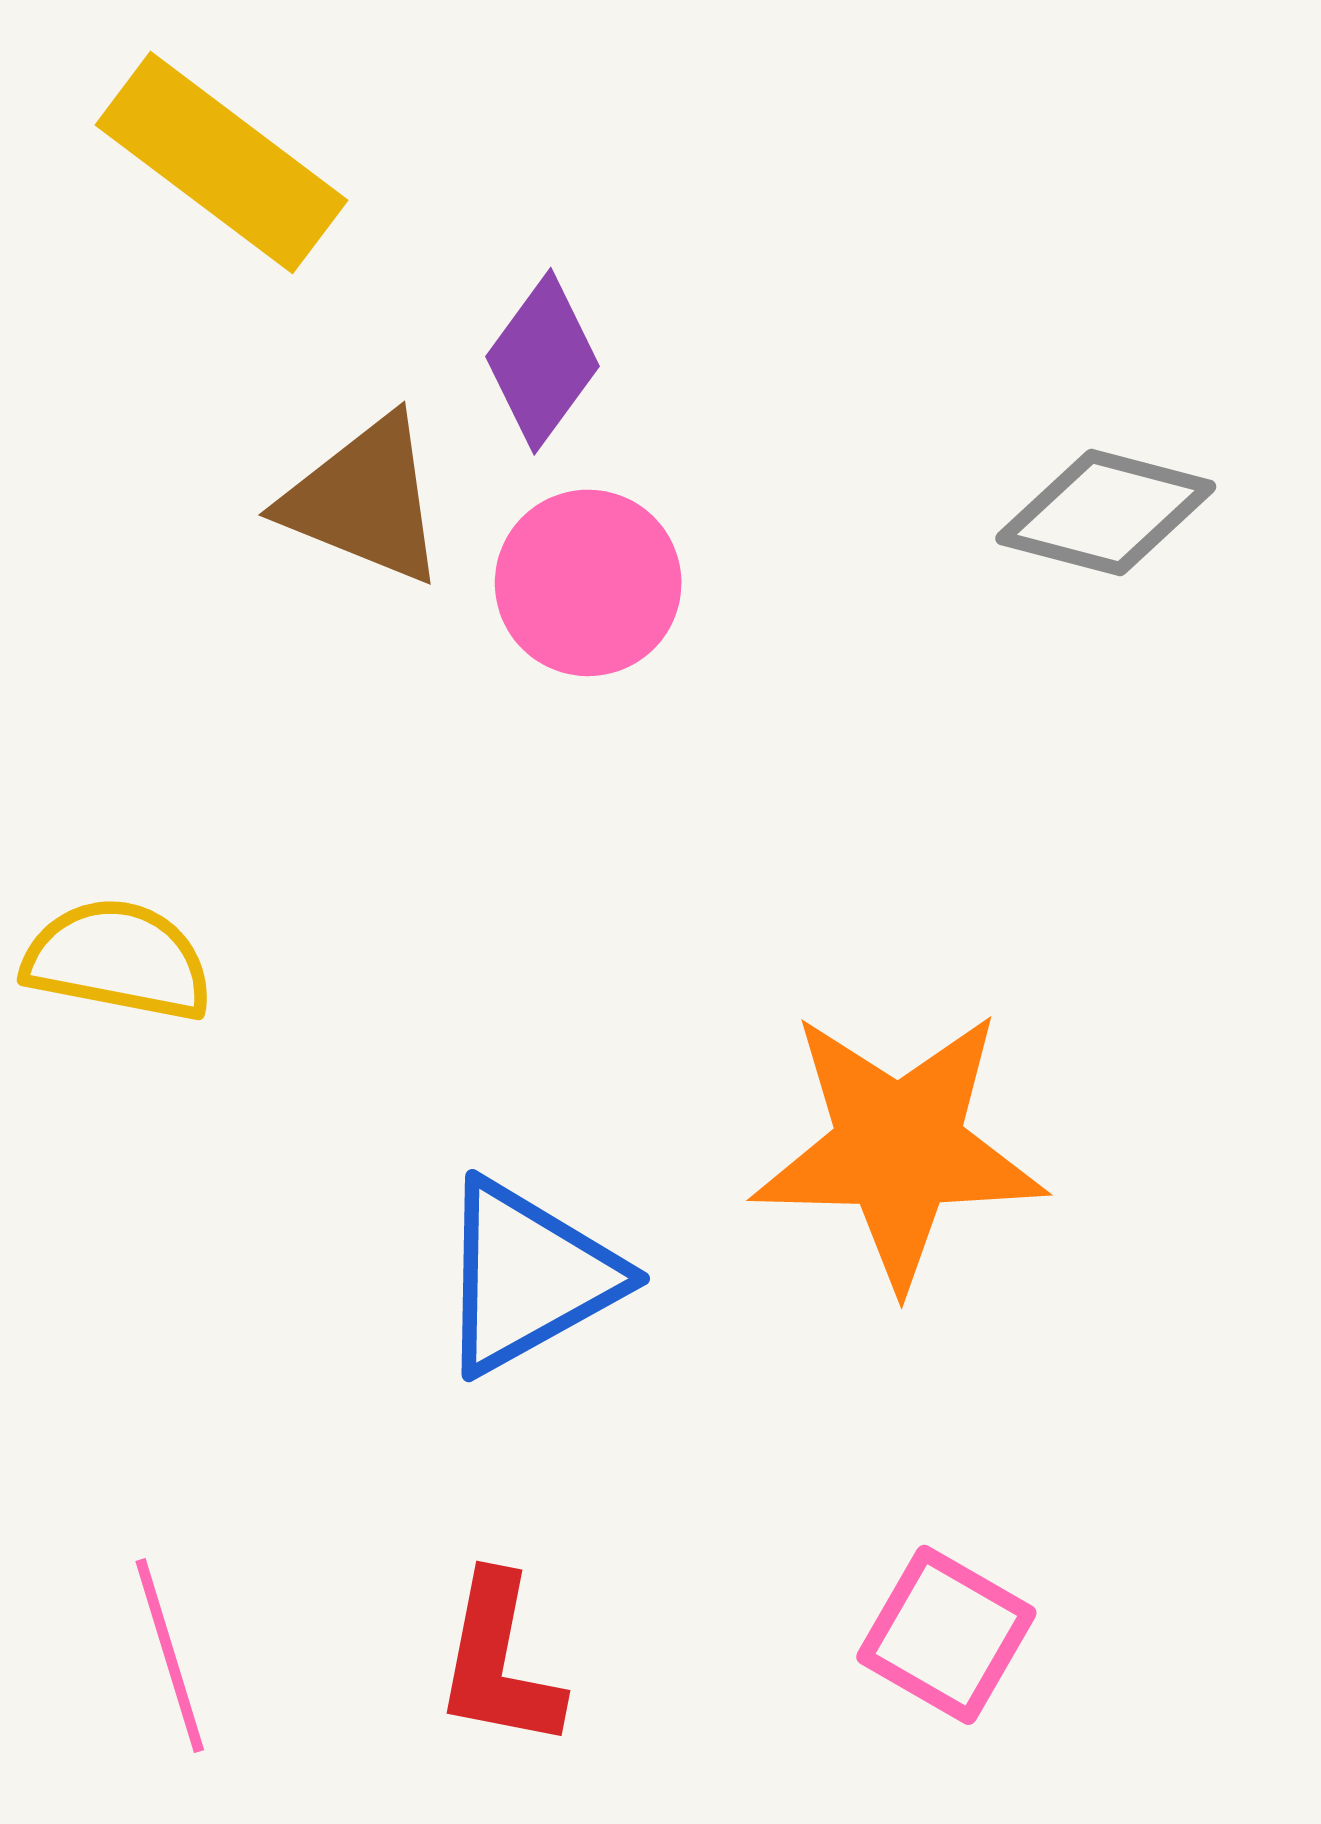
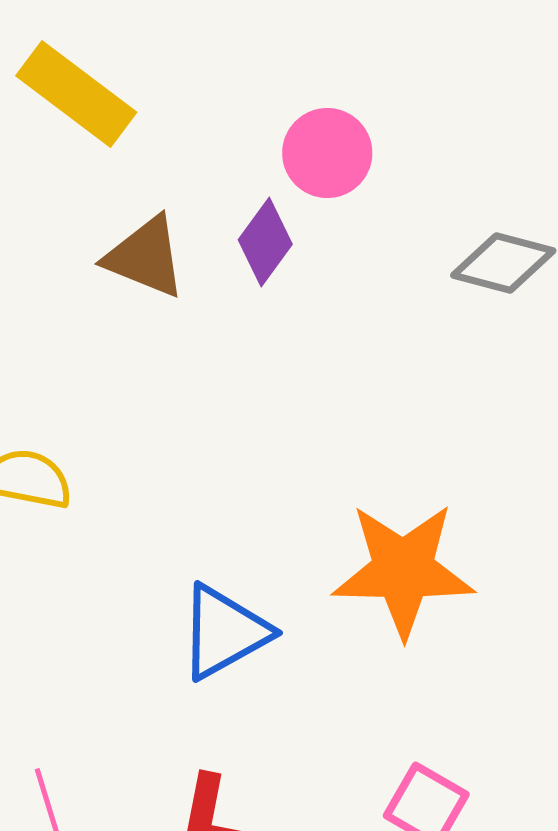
purple diamond: (543, 361) -> (265, 242), moved
pink circle: (588, 583) -> (327, 153), moved

